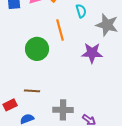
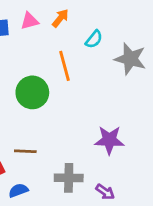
cyan semicircle: (81, 11) -> (94, 39), turned 56
purple star: (92, 53) -> (109, 140), moved

